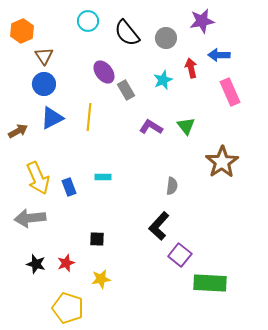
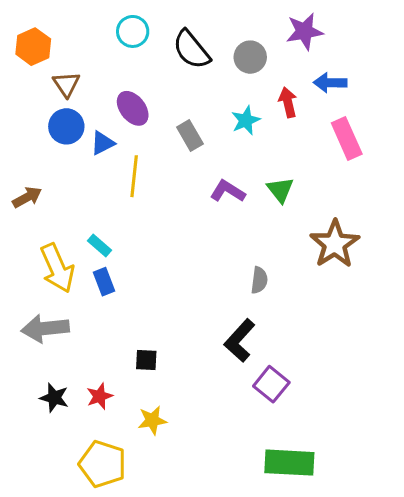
purple ellipse: (104, 72) -> (133, 108), moved
blue triangle: (52, 118) -> (103, 143), moved, size x0.7
cyan rectangle: (103, 177) -> (99, 245), moved, turned 42
green rectangle: (210, 283) -> (289, 463), moved

